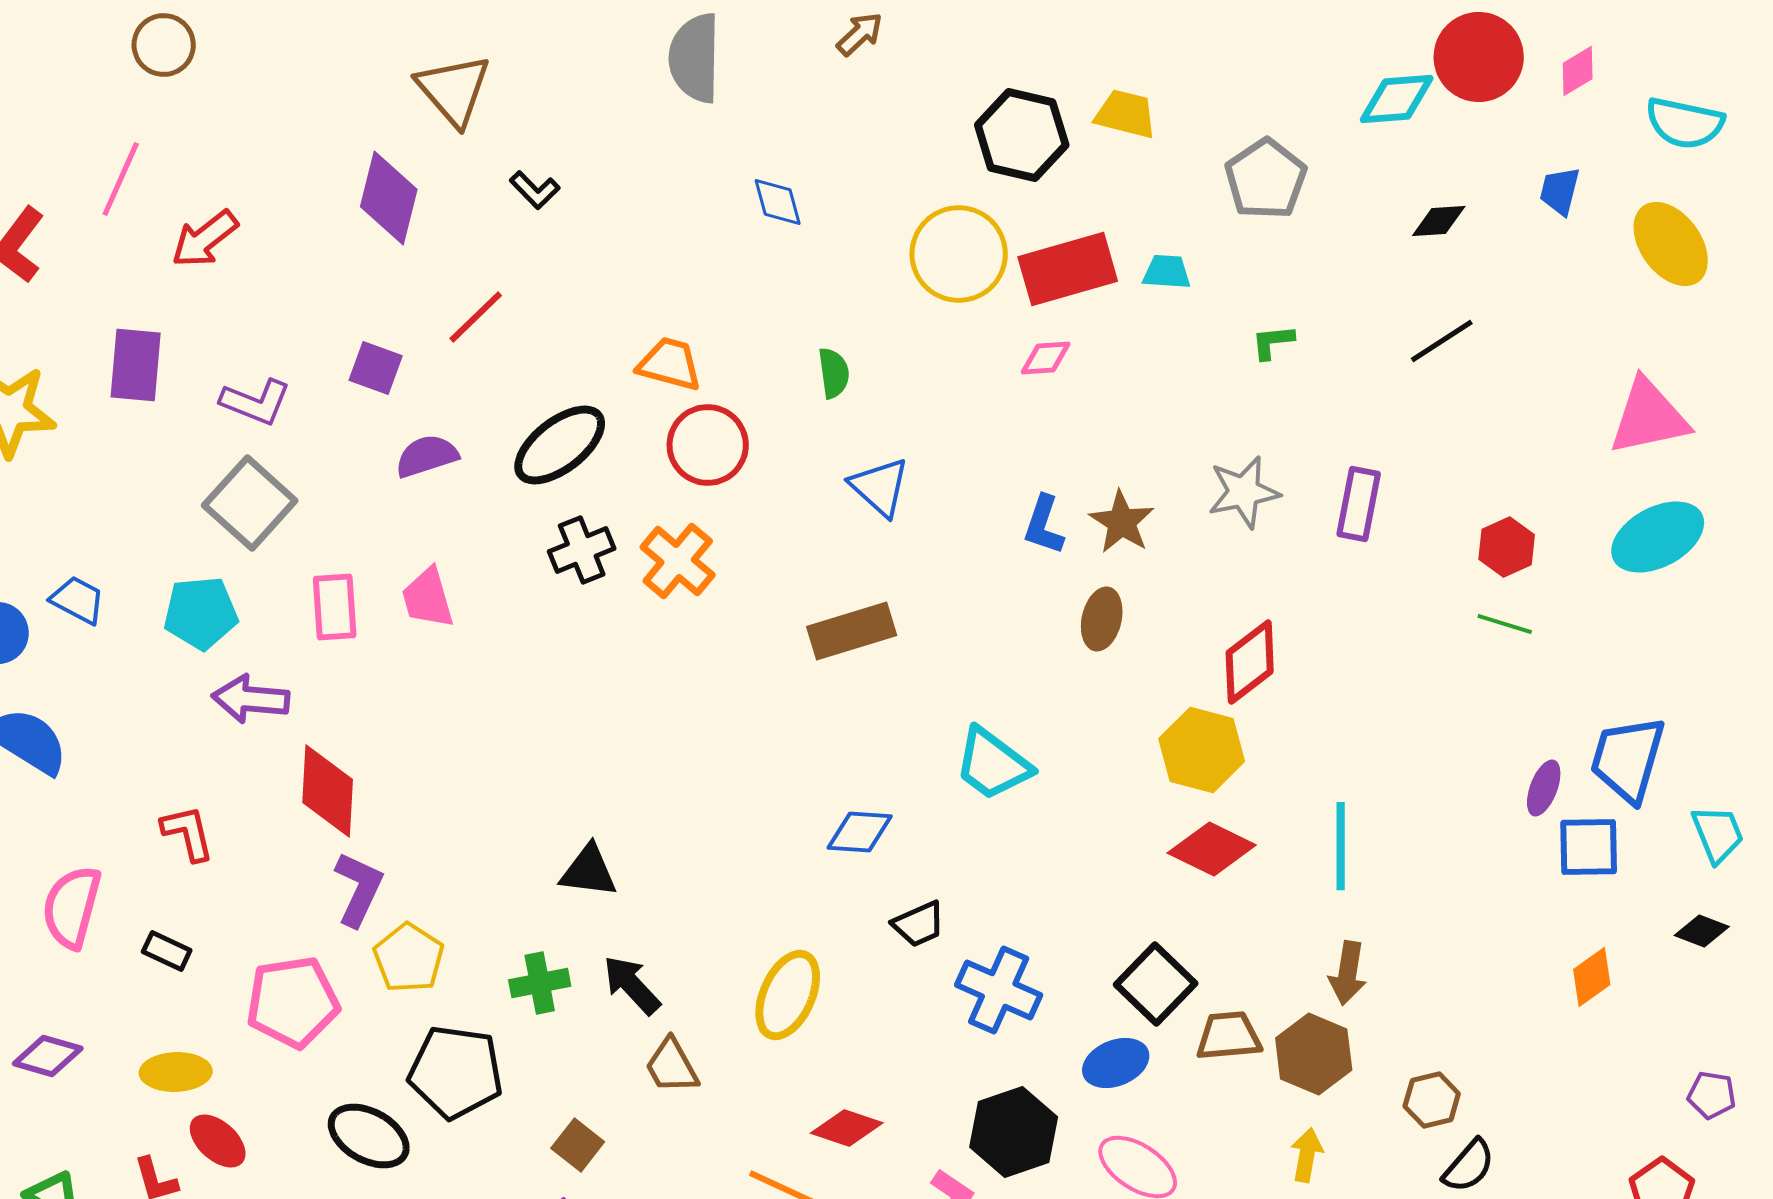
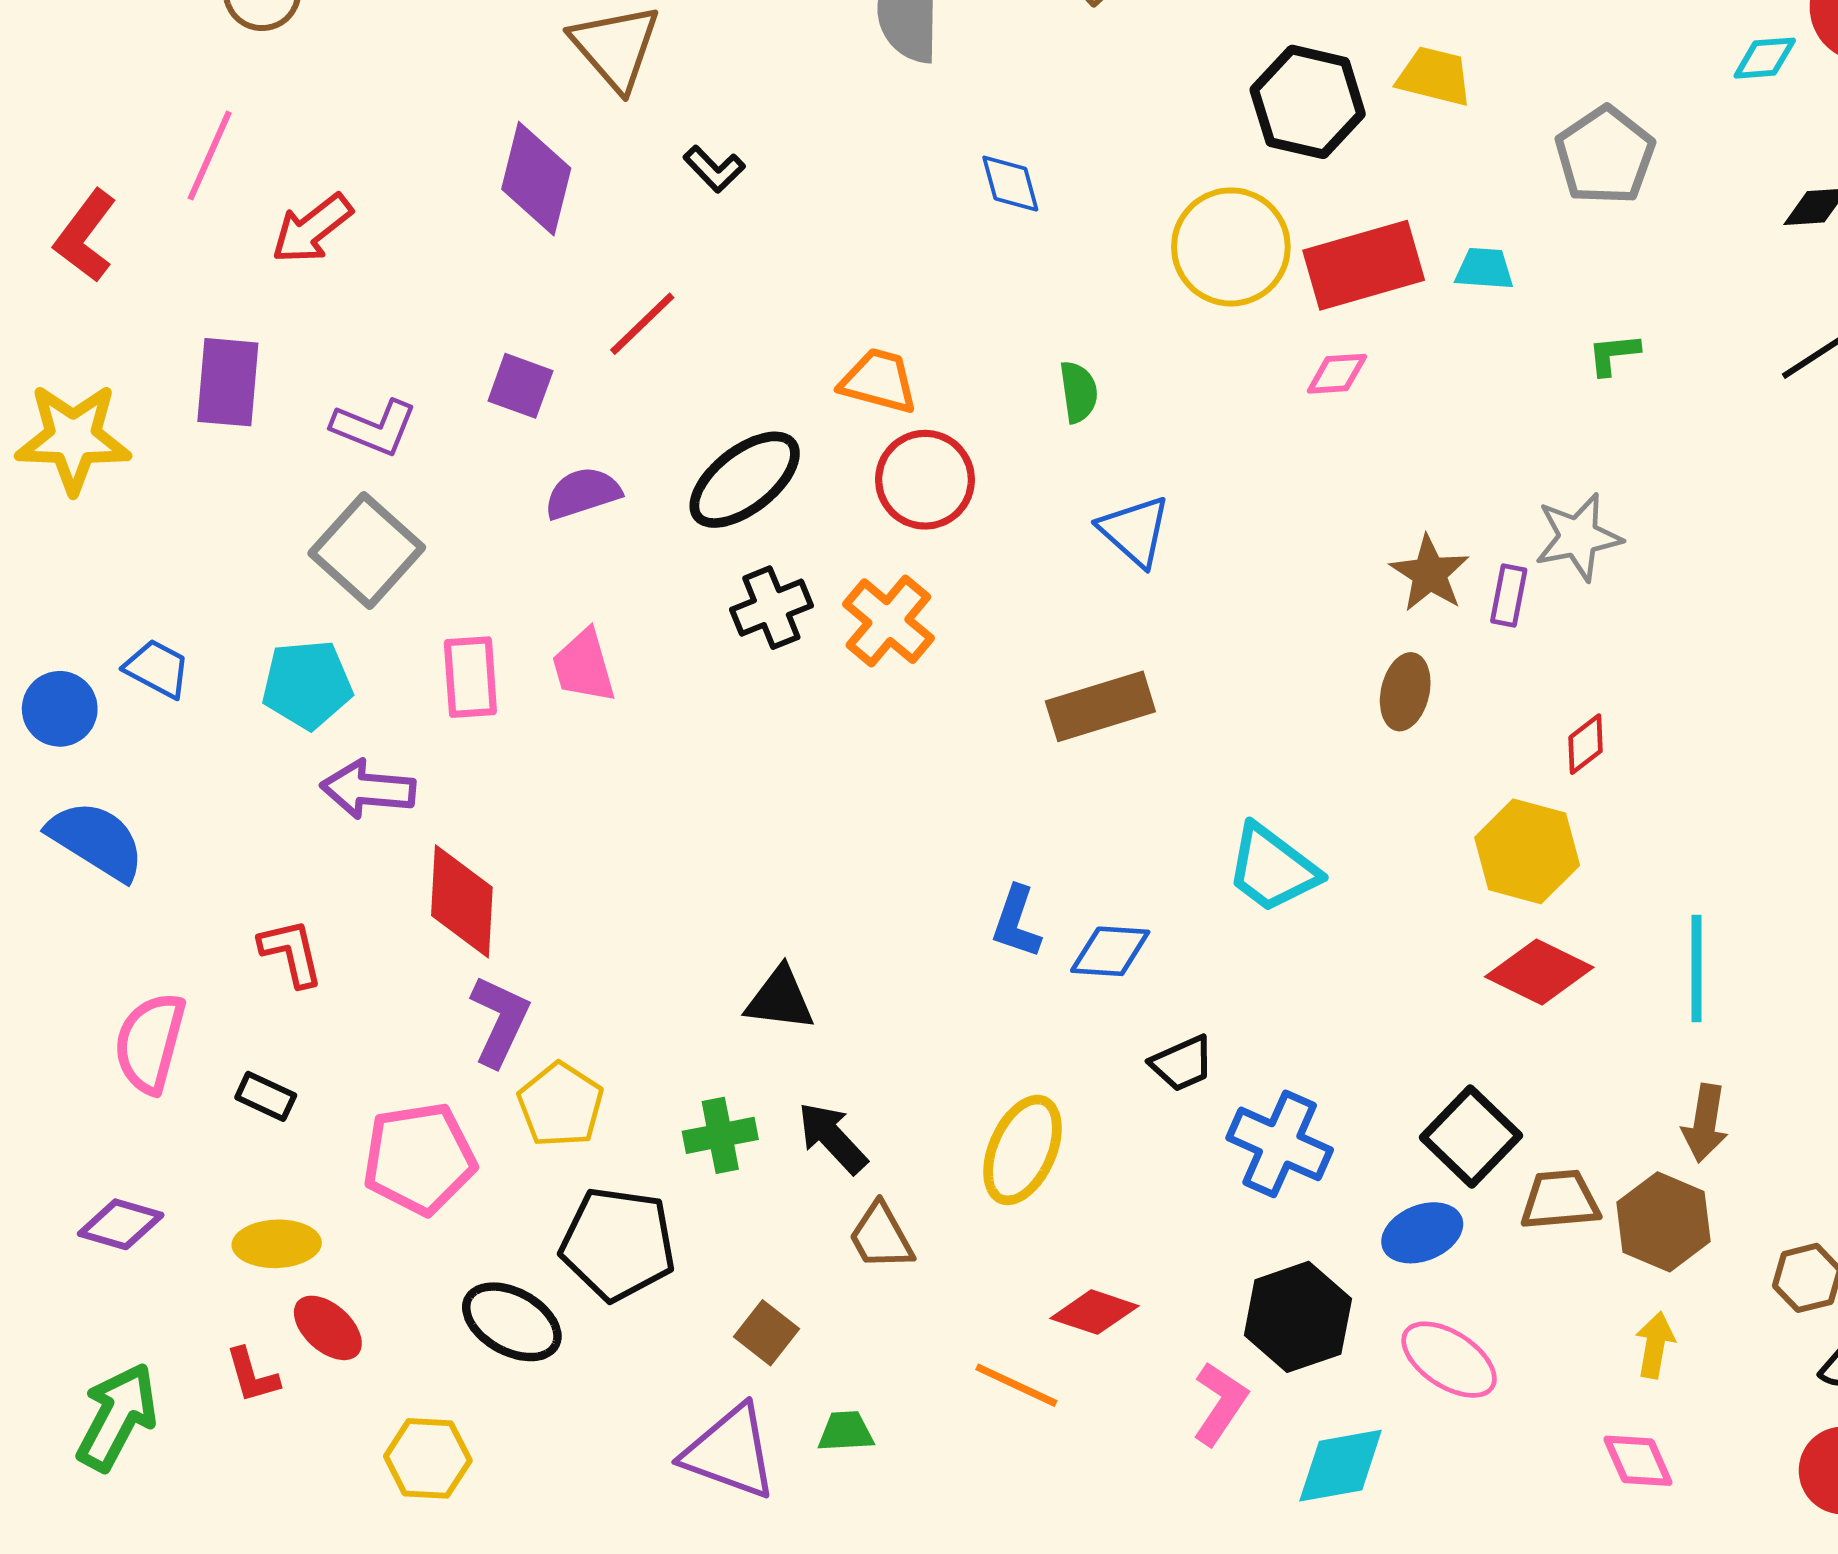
cyan diamond: (1397, 99) -> (1765, 58), size x0.7
purple rectangle: (1359, 504) -> (1509, 595), moved, size x0.7
blue L-shape: (1044, 525) -> (1016, 922), moved
red diamond: (1250, 662) -> (1586, 744), size x0.6

